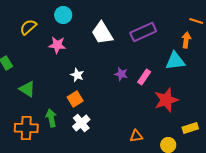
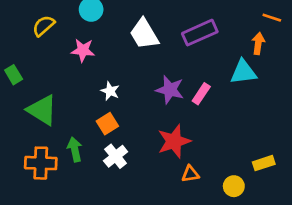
purple star: (121, 74) -> (170, 90), size x1.5
green triangle: (27, 89) -> (42, 110), size x1.4
red star: (166, 100) -> (174, 141), moved

